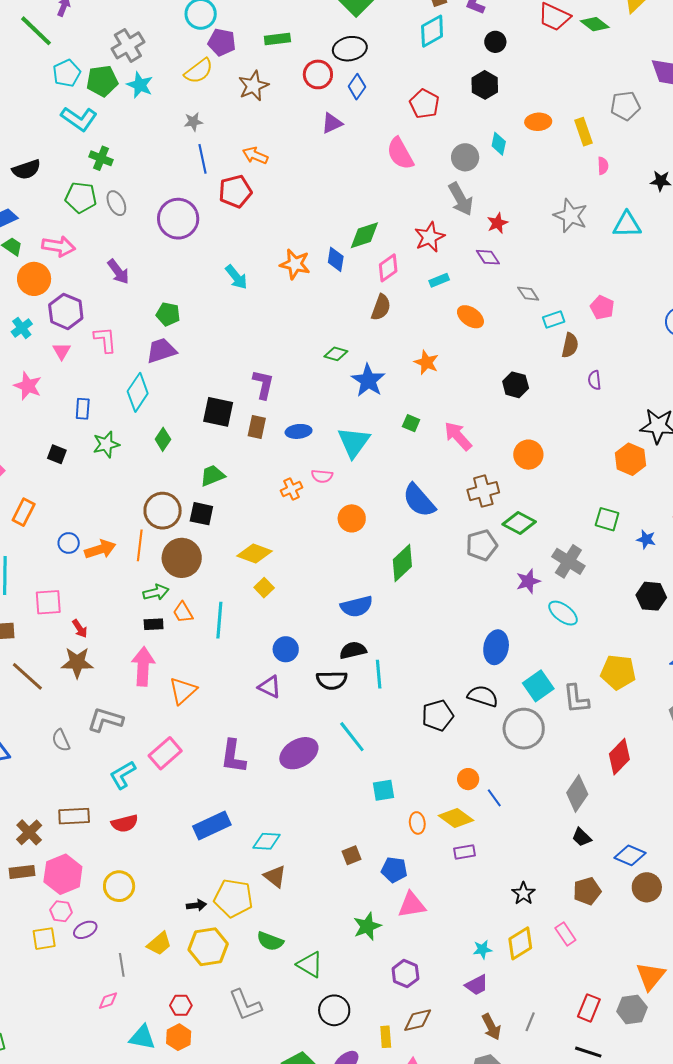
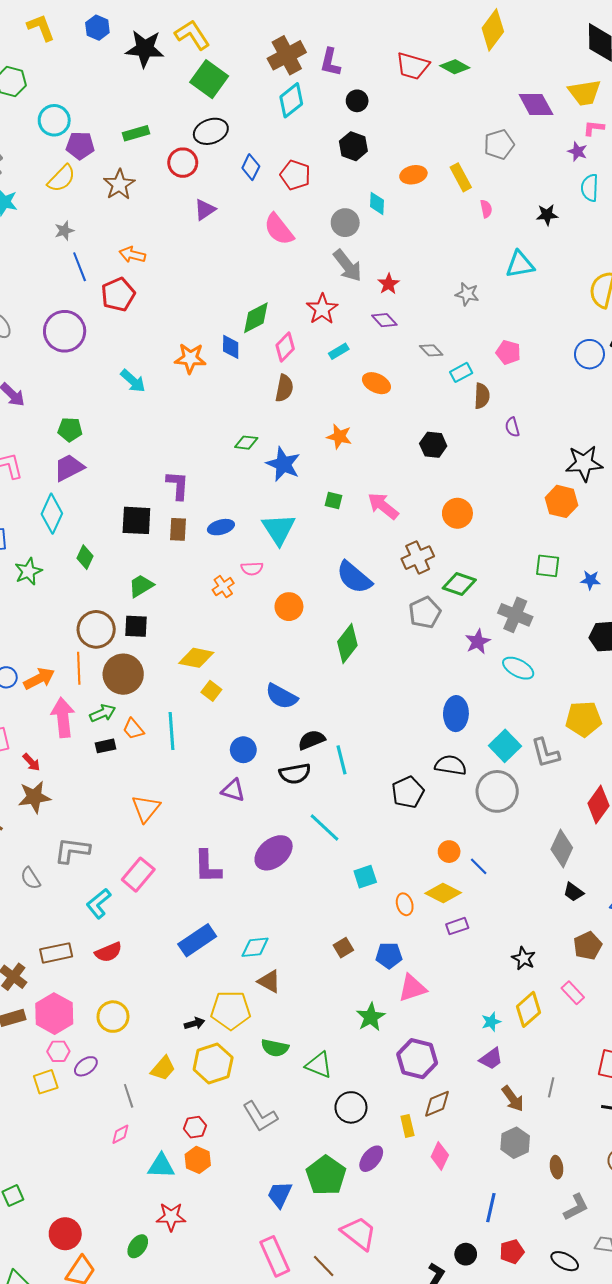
blue diamond: (357, 87) -> (251, 167), moved
gray star: (571, 216) -> (467, 294), moved, size x0.7
blue semicircle: (357, 606) -> (281, 696), moved, turned 52
pink arrow: (143, 666) -> (63, 717), moved
purple hexagon: (405, 974) -> (417, 1059), size x1.4

